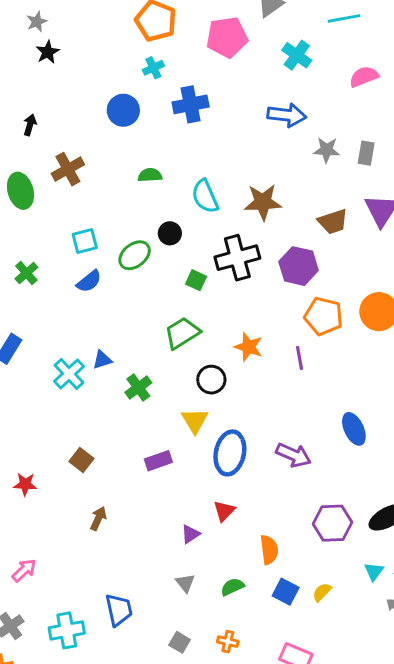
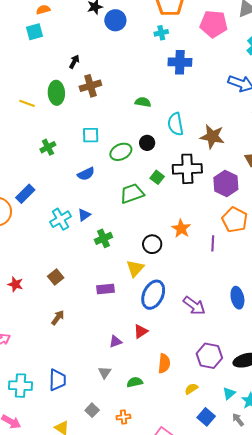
blue circle: (123, 110) -> (115, 20), moved
black arrow: (30, 125) -> (74, 62), moved
blue semicircle: (89, 281) -> (86, 174), moved
green trapezoid: (182, 333) -> (132, 193), moved
blue triangle: (102, 360) -> (84, 215), turned -32
blue square: (286, 592) -> (206, 417), moved
yellow semicircle: (322, 592) -> (191, 389), moved
orange cross: (228, 642) -> (123, 417), turned -32

